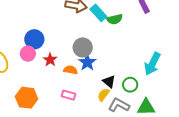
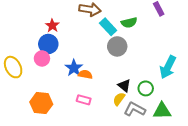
cyan rectangle: (98, 13) -> (108, 27), moved
gray circle: (83, 47) -> (117, 46), moved
red star: (50, 60) -> (52, 26), moved
blue star: (87, 62) -> (74, 68), moved

